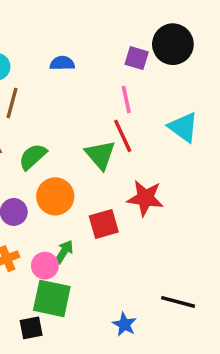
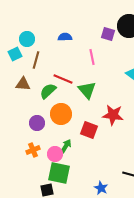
pink line: (126, 100) -> (92, 57), moved
red line: (123, 136) -> (63, 79), moved, turned -42
red square: (104, 224) -> (89, 130), turned 36

